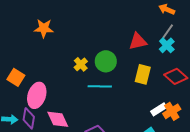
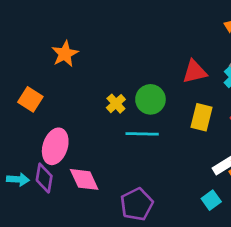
orange star: (44, 28) -> (65, 54), turned -30
orange square: (16, 77) -> (30, 99), moved

